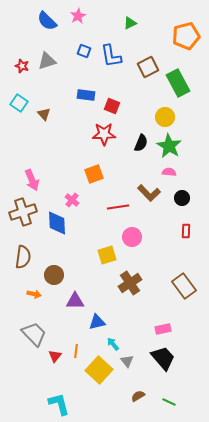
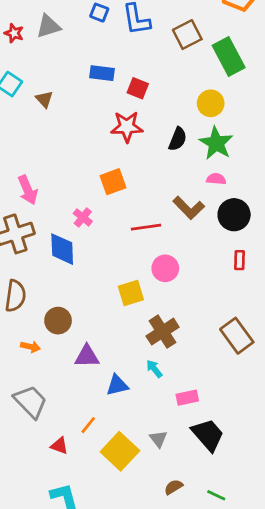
black circle: (182, 198) -> (234, 215), size x1.5
pink rectangle: (163, 329) -> (187, 398), moved
cyan arrow: (113, 344) -> (154, 369), moved
orange line: (76, 351) -> (88, 425), turned 32
red triangle: (55, 356) -> (59, 446), moved, turned -48

